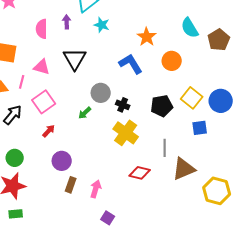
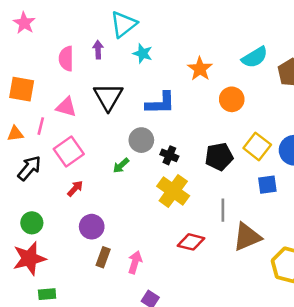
cyan semicircle: (190, 28) -> (255, 57), turned -90
blue L-shape: (131, 64) -> (160, 103), moved, turned 120
green rectangle: (16, 214) -> (47, 294), moved

